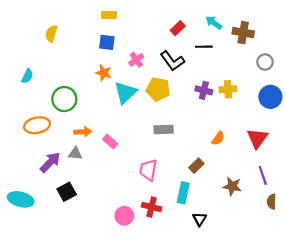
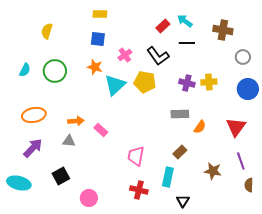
cyan arrow: (214, 23) -> (185, 21), moved
green circle: (64, 99) -> (55, 71), moved
gray rectangle: (164, 130) -> (180, 114), moved
purple arrow: (50, 162) -> (33, 148), moved
pink circle: (124, 216) -> (89, 198), moved

